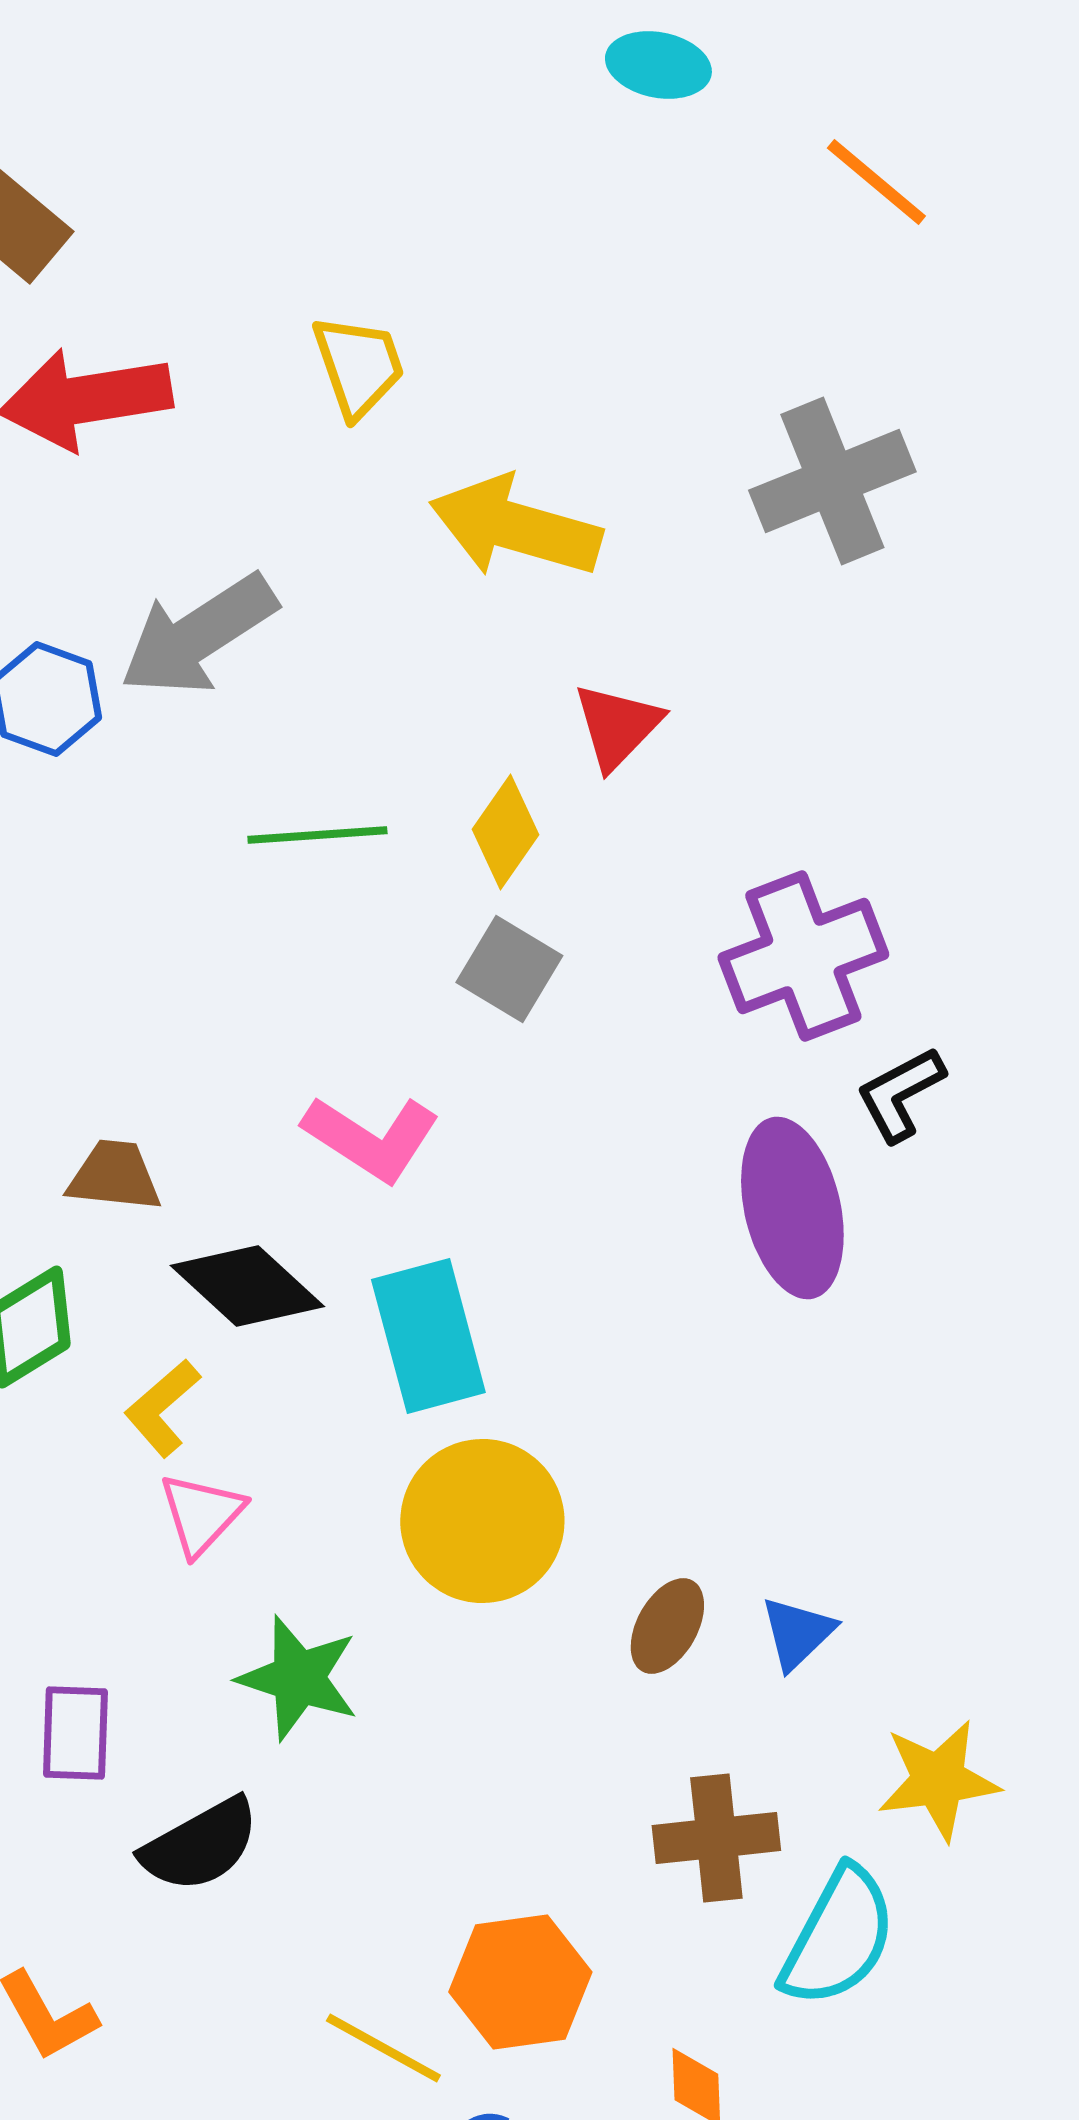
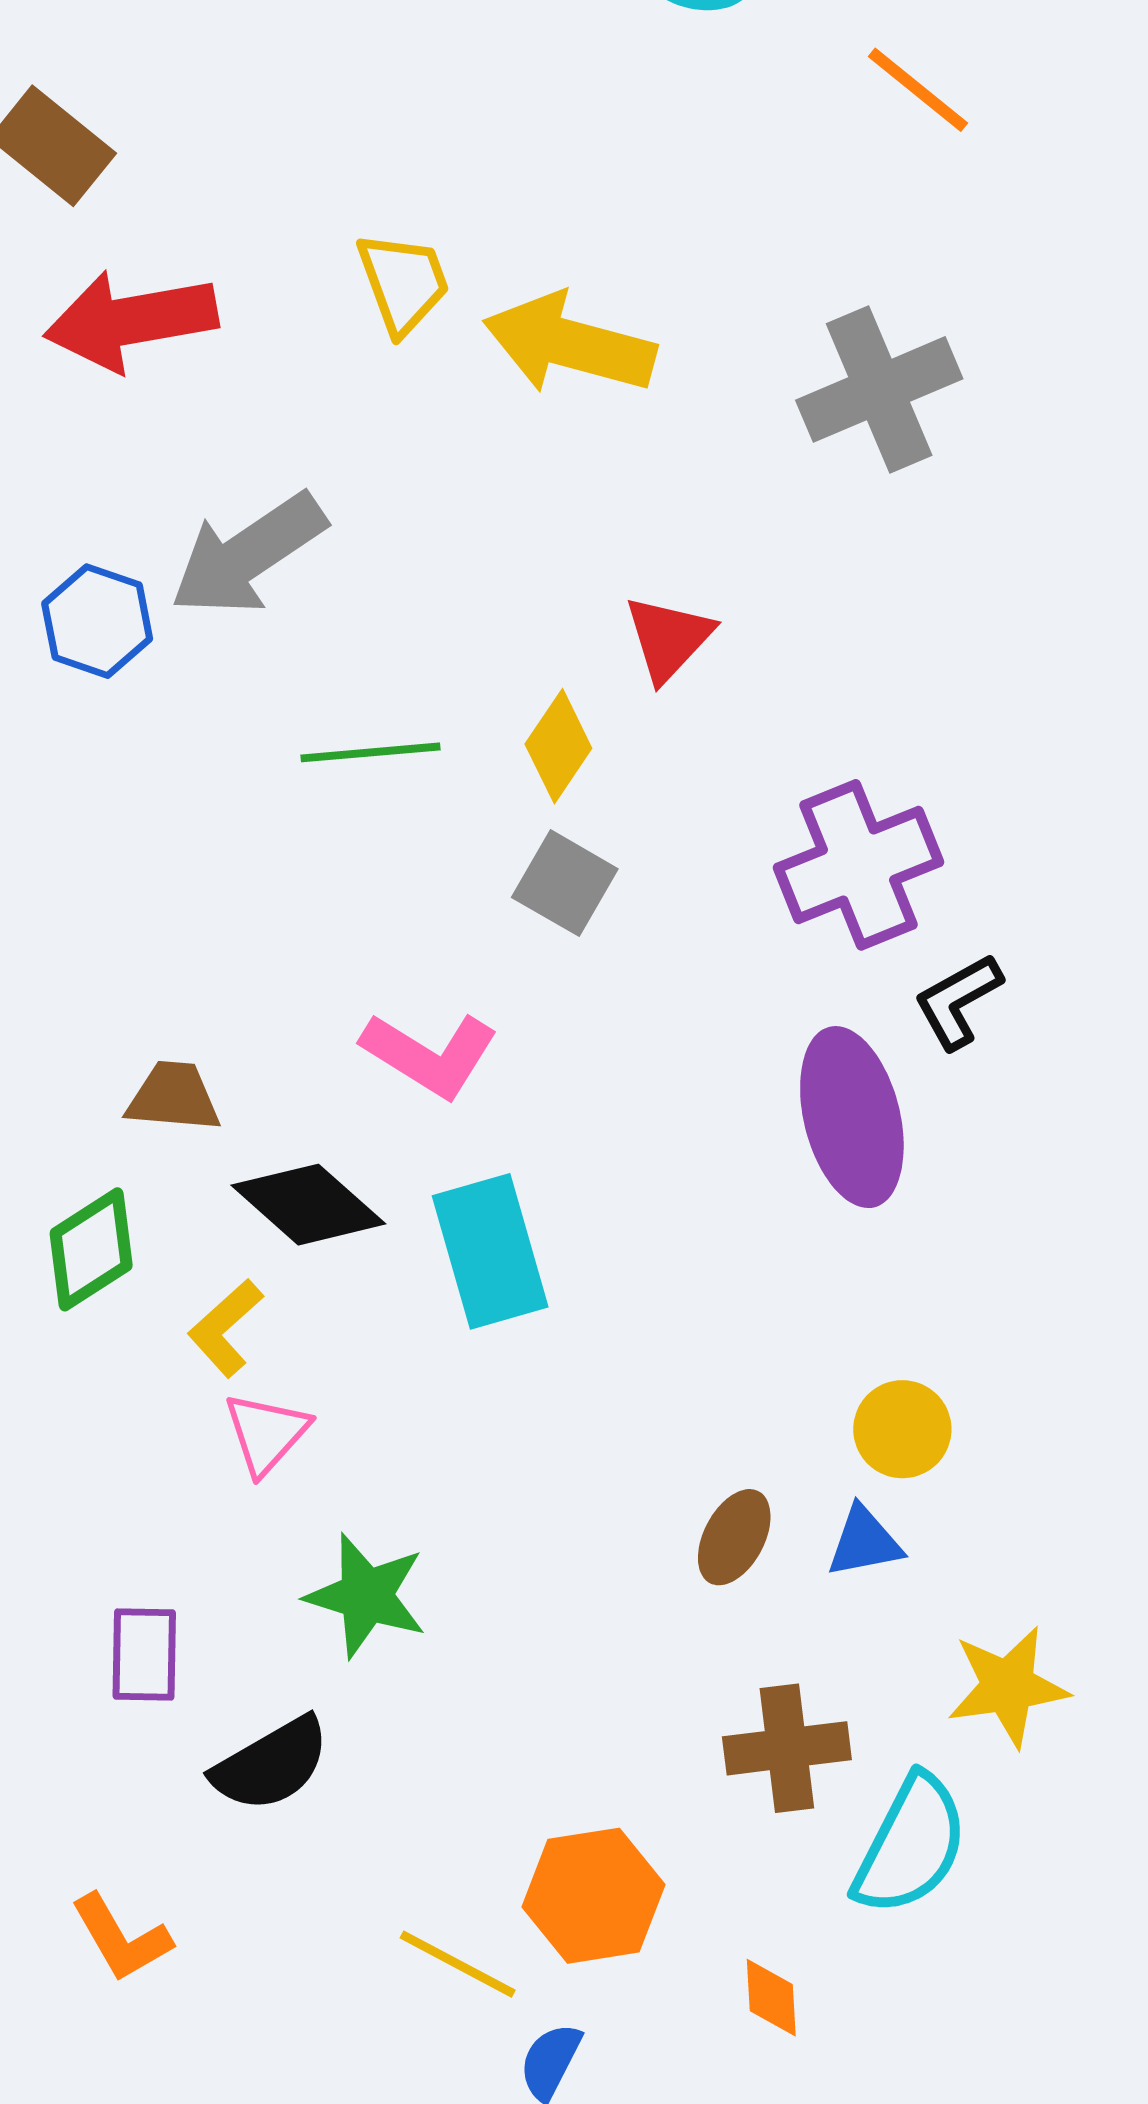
yellow arrow: (515, 527) -> (569, 344), moved
yellow circle: (482, 1521) -> (902, 1429), moved, size x0.6
blue triangle: (797, 1633) -> (864, 1542), turned 34

